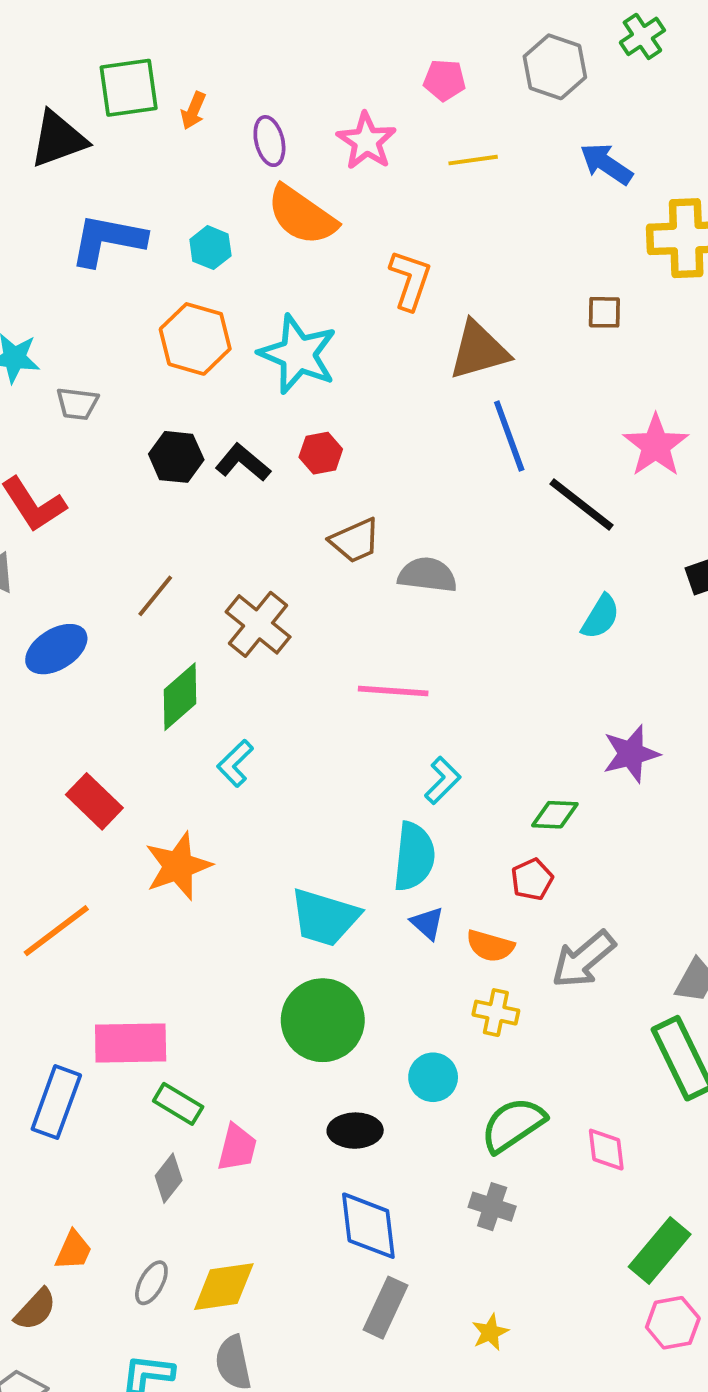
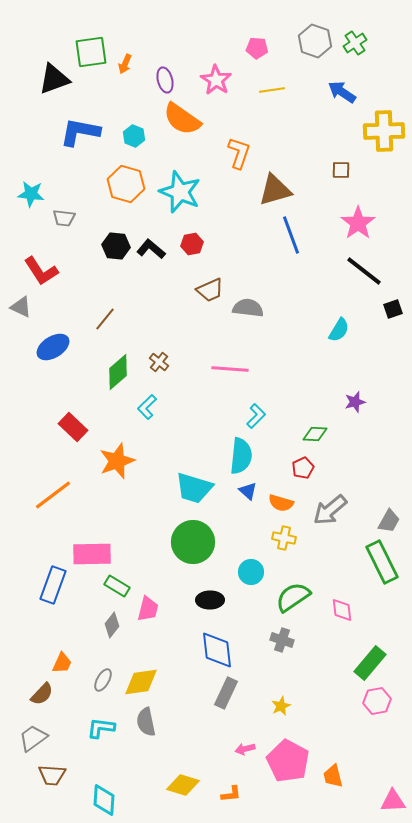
green cross: (642, 36) -> (355, 43), moved
pink star: (656, 446) -> (358, 223), moved
black line: (582, 504) -> (364, 271), moved
brown cross: (258, 624) -> (159, 362), moved, size x0.6
purple star: (631, 754) -> (355, 402), size x0.7

